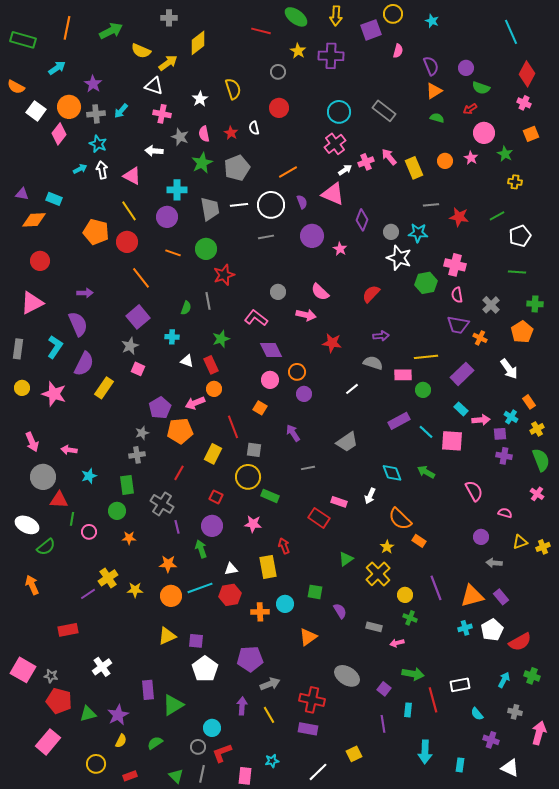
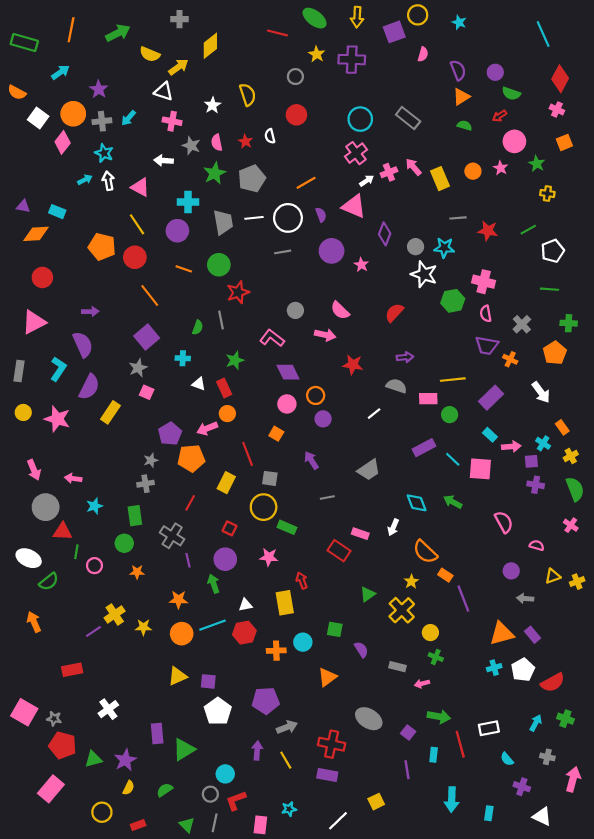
purple line: (436, 588) -> (463, 599), moved

